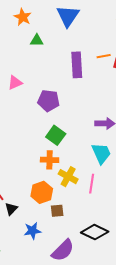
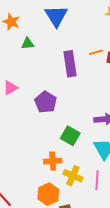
purple pentagon: (49, 101) -> (46, 102), turned 30
green square: (56, 135) -> (70, 136), moved

